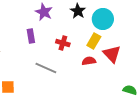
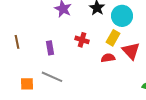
purple rectangle: (31, 36) -> (50, 48), moved
gray line: (46, 68) -> (52, 77), moved

